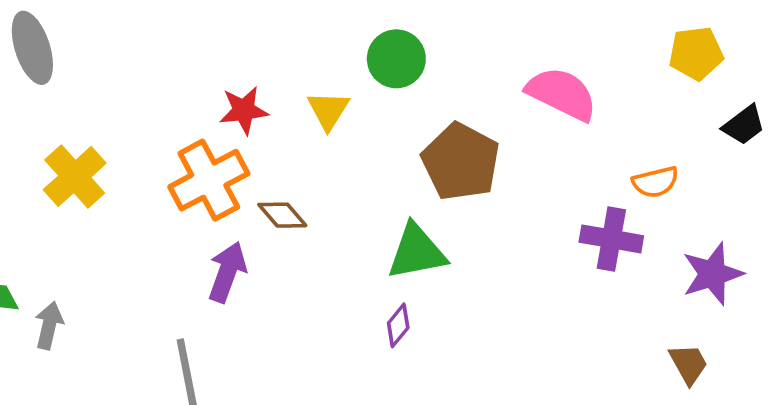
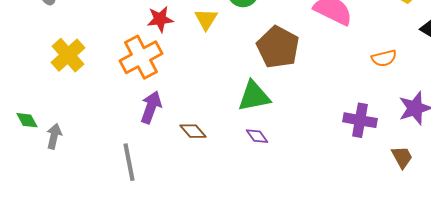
brown diamond: (282, 215) -> (193, 131), moved
purple cross: (611, 239) -> (360, 120), moved
purple diamond: (398, 325) -> (257, 136), moved, turned -75

